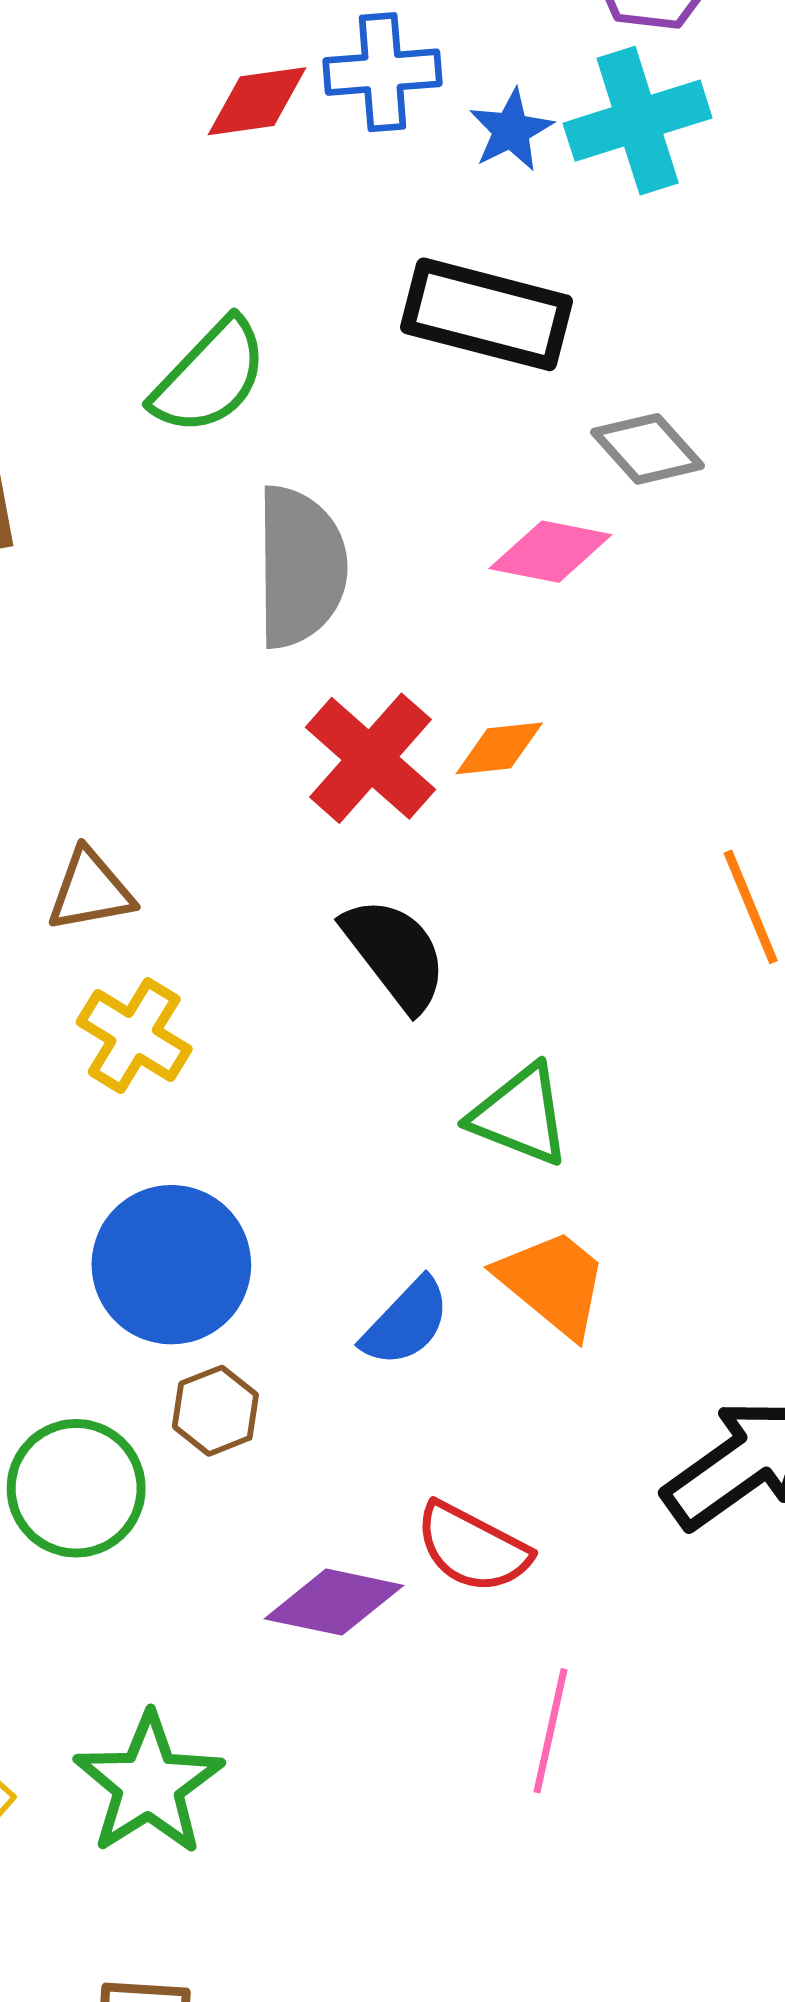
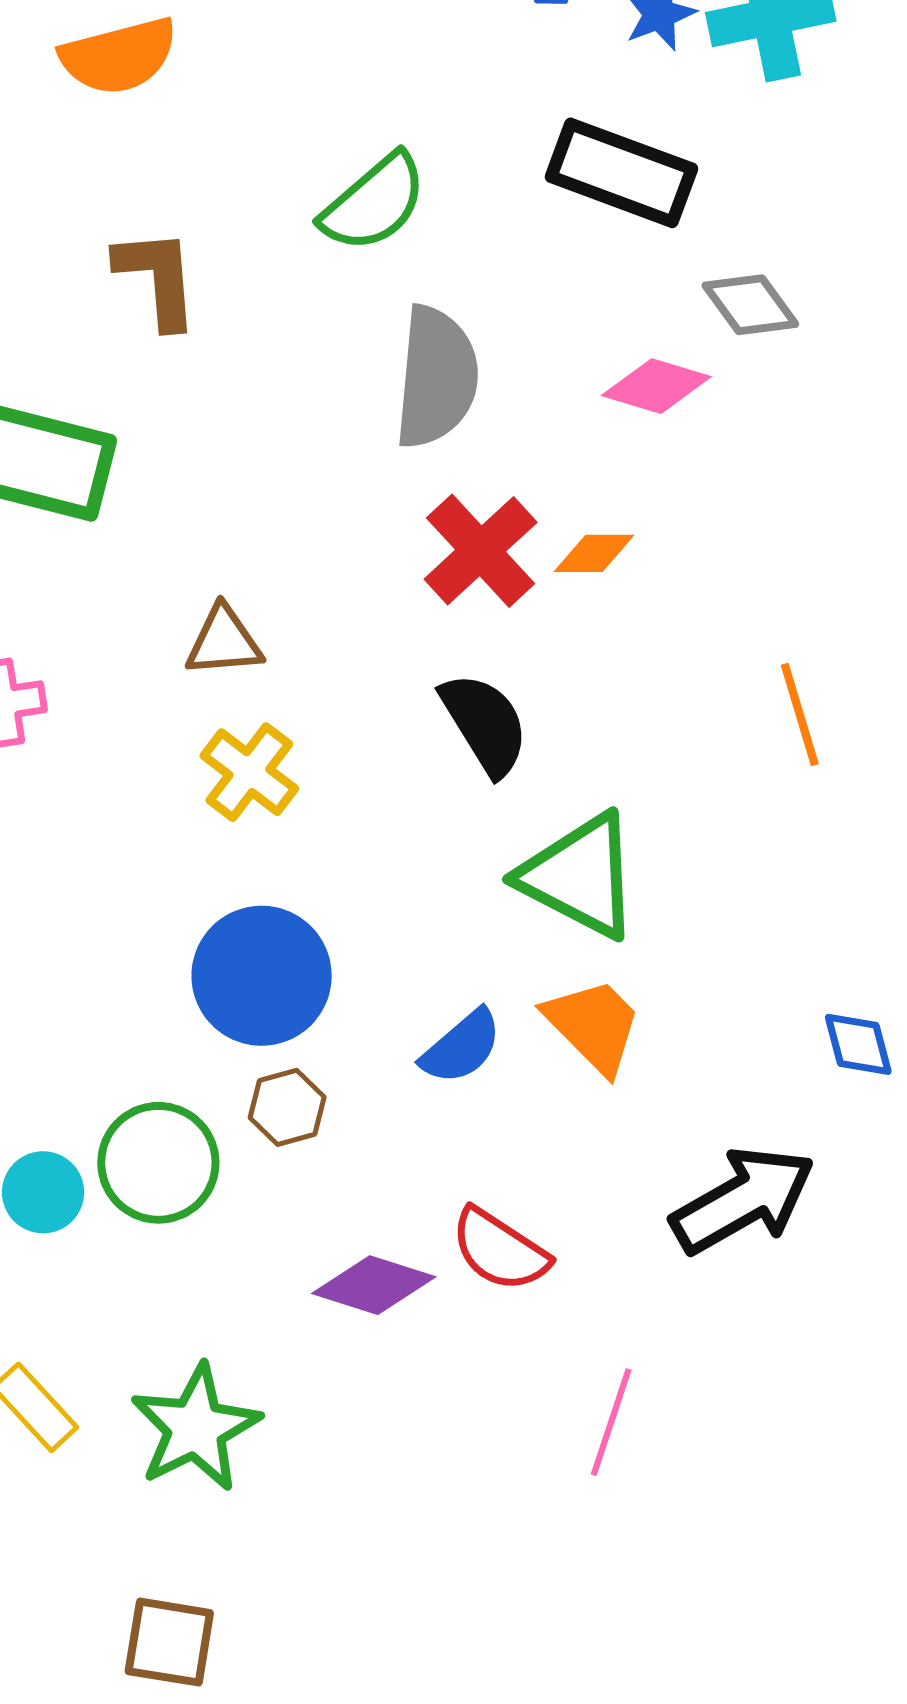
green triangle: (520, 1115) -> (580, 876), size x1.4
pink line: (550, 1731) -> (611, 1422), moved

